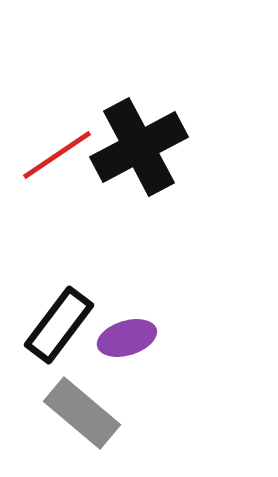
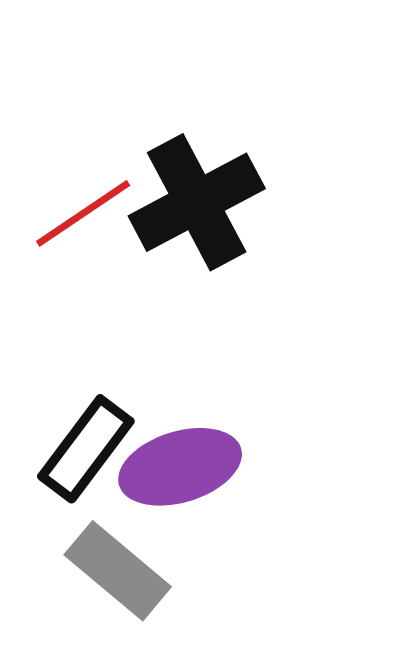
purple ellipse: (127, 338) -> (180, 467), size x1.5

